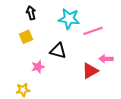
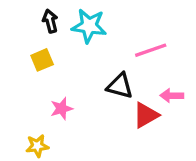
cyan star: (69, 19) -> (89, 26), moved
black triangle: (58, 51) -> (120, 86), moved

